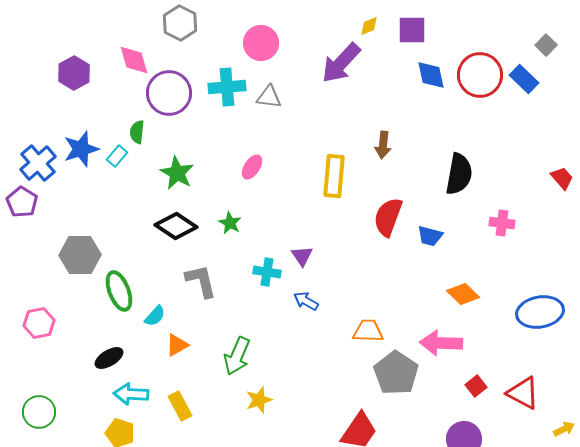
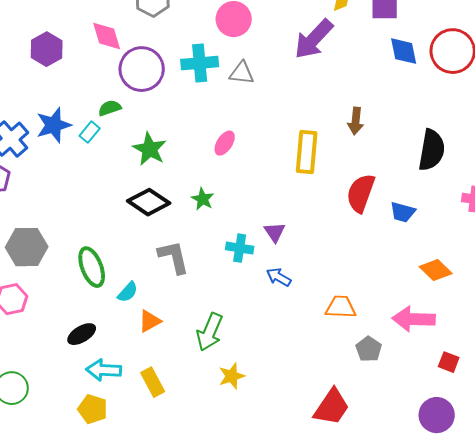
green semicircle: (137, 132) -> (110, 108), turned 65
gray hexagon: (80, 255) -> (27, 247), moved
gray pentagon: (396, 373) -> (369, 349), size x0.6
red square: (476, 386) -> (449, 362), turned -30

